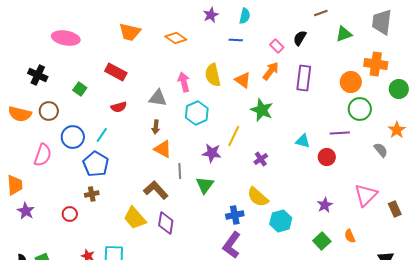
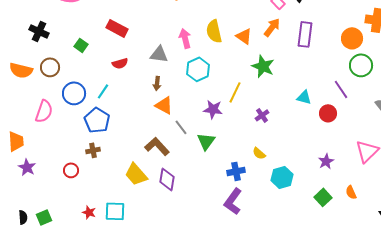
purple line: (340, 133) -> (341, 89), turned 60
gray line: (180, 171) -> (181, 127), turned -35
yellow semicircle: (258, 197) -> (259, 153), size x0.6

